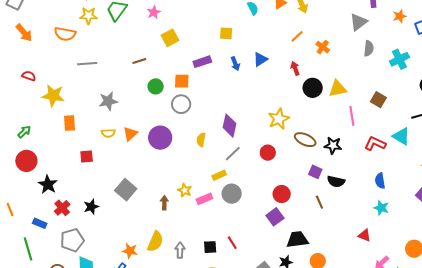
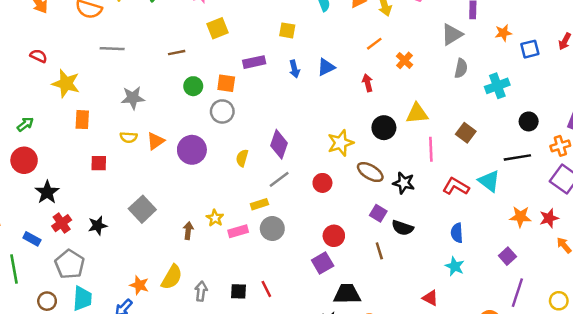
black circle: (313, 88) -> (384, 128), moved
gray pentagon: (72, 240) -> (70, 264), turned -30

